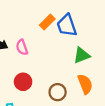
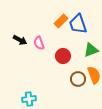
red circle: (23, 82) -> (63, 56), moved
brown circle: (58, 92) -> (78, 79), moved

